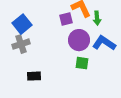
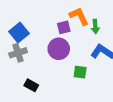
purple circle: (79, 40) -> (59, 49), moved
black rectangle: (34, 76) -> (31, 85), turned 32

